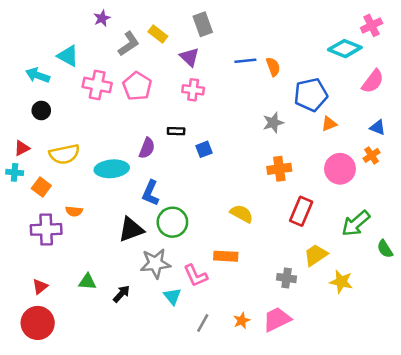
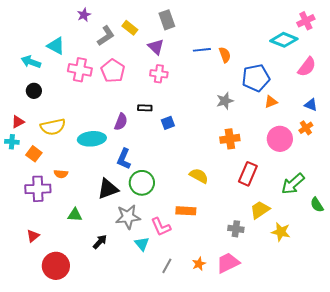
green triangle: (87, 282) -> (75, 215), moved
red circle: (38, 323) -> (56, 266), moved

